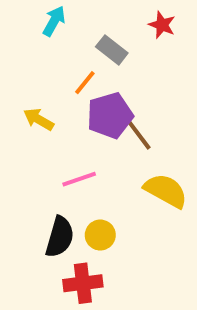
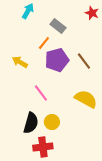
red star: (162, 25) -> (92, 13), moved
brown line: (139, 135) -> (84, 61), moved
pink line: (79, 179) -> (41, 93), turned 72

